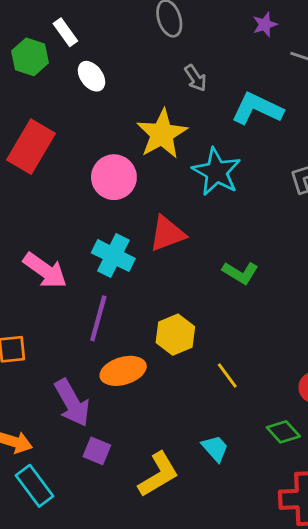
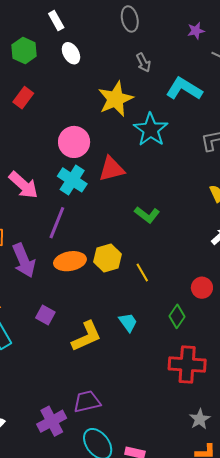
green hexagon: (30, 57) -> (24, 50), moved
red rectangle: (31, 147) -> (23, 98), size x0.6
pink circle: (114, 177) -> (74, 142), moved
green L-shape: (240, 273) -> (147, 215), moved
yellow hexagon: (175, 335) -> (107, 258), moved
purple arrow: (72, 403) -> (24, 261), moved
green diamond: (283, 432) -> (177, 316), turned 70

